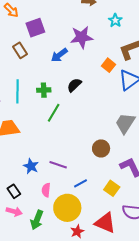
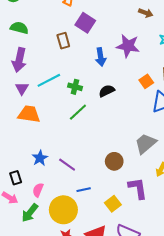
purple square: (35, 28) -> (85, 23), turned 36
blue arrow: (59, 55) -> (101, 57), turned -78
cyan line: (18, 91) -> (49, 80), turned 45
pink semicircle: (46, 190) -> (38, 190), moved

